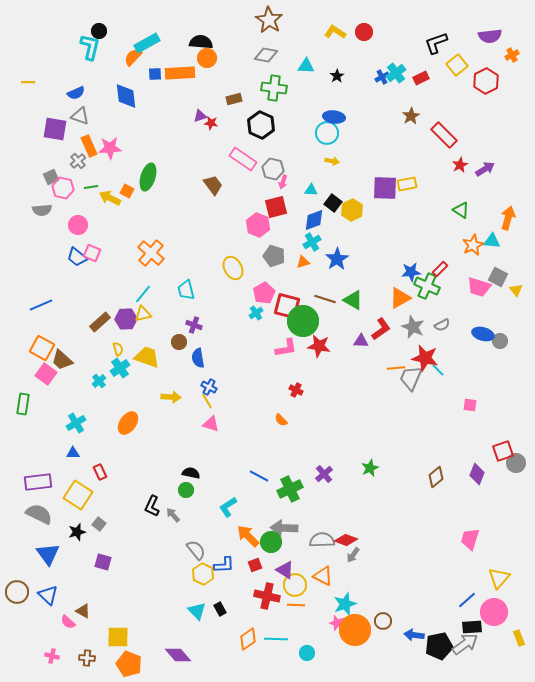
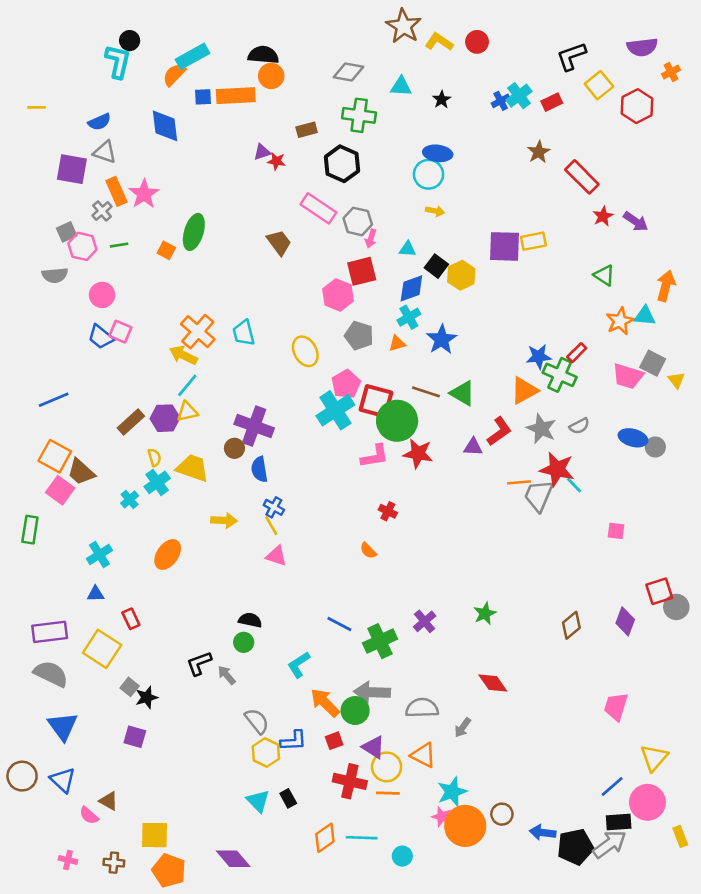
brown star: (269, 20) -> (404, 26), moved
pink star: (110, 148) -> (144, 194), turned -30
purple arrow: (485, 169) -> (636, 221), turned 66
yellow arrow: (110, 198) -> (183, 355), moved
cyan trapezoid: (186, 290) -> (244, 333), moved
cyan cross: (256, 313) -> (335, 410), size x2.0
purple cross: (194, 325) -> (254, 426), size x1.8
black L-shape: (152, 506) -> (199, 663), turned 45
black star: (77, 532) -> (147, 697), moved
red diamond: (346, 540) -> (493, 683), moved, turned 35

